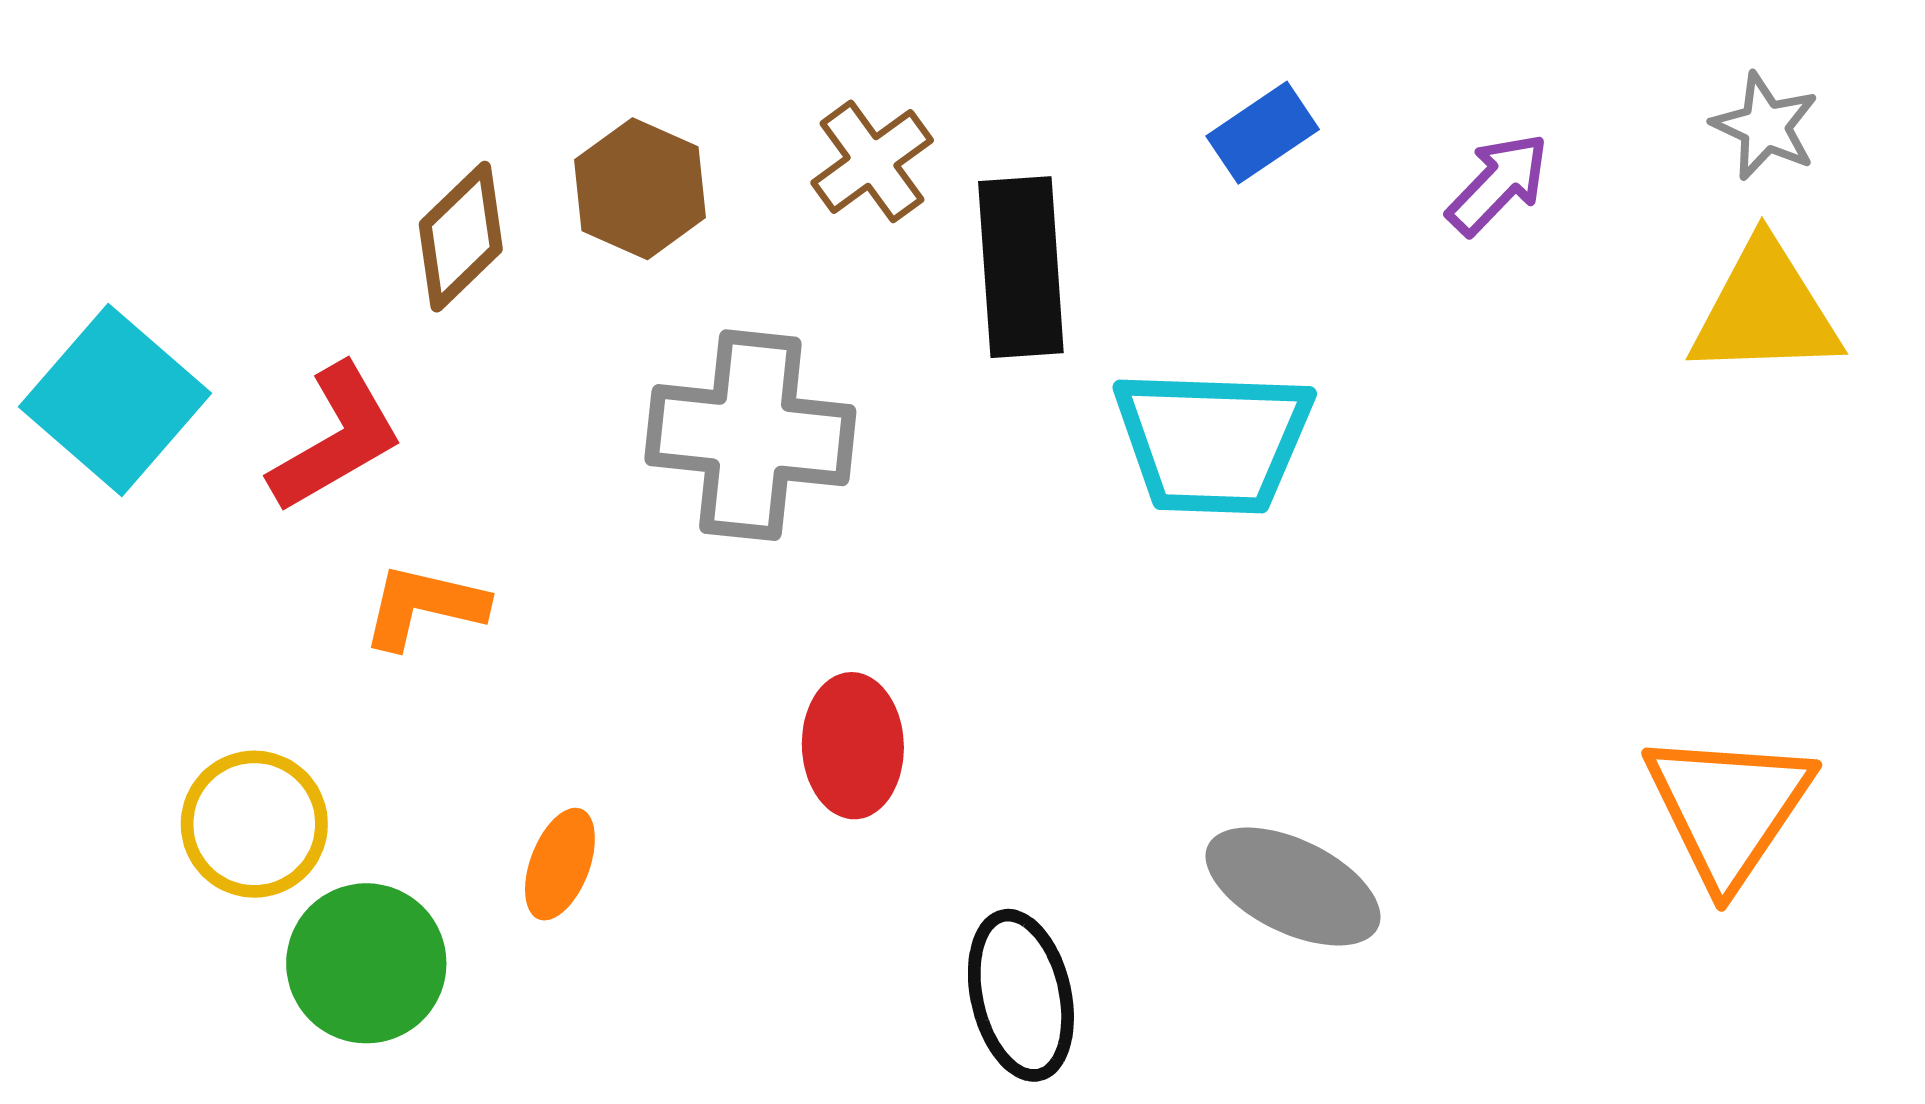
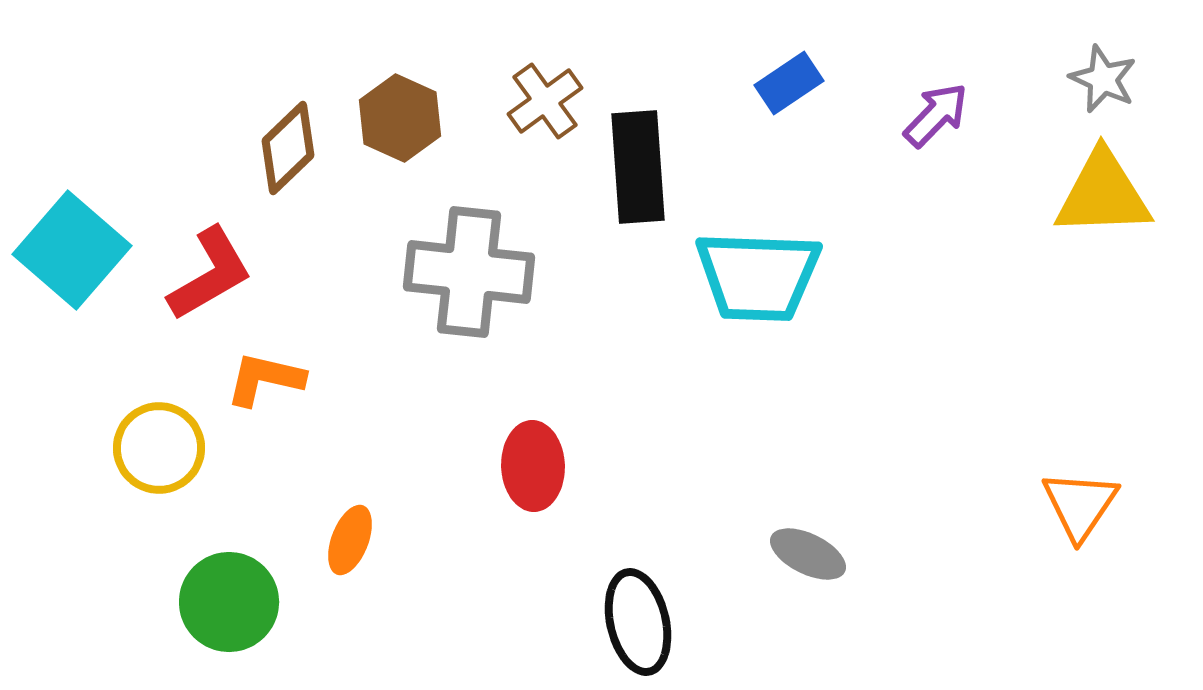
orange triangle: (1728, 808) -> (1080, 505), size x0.7
yellow circle: (254, 824) -> (159, 448), moved
gray ellipse: (1293, 887) -> (808, 554), size x0.7

